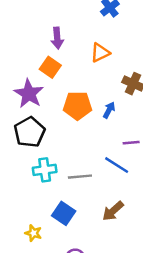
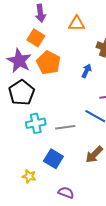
orange triangle: (100, 53) -> (77, 24), turned 30
orange pentagon: (78, 106) -> (49, 63), moved, turned 30

